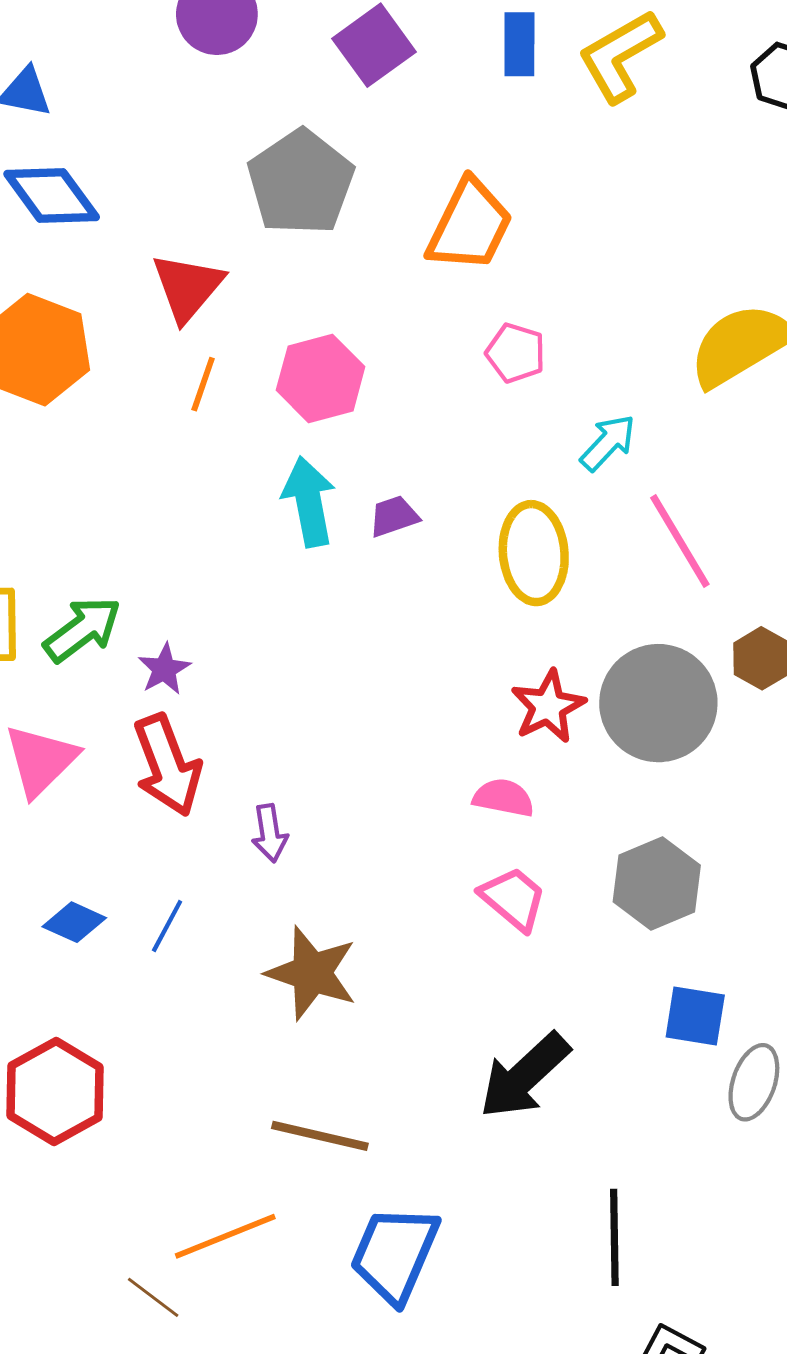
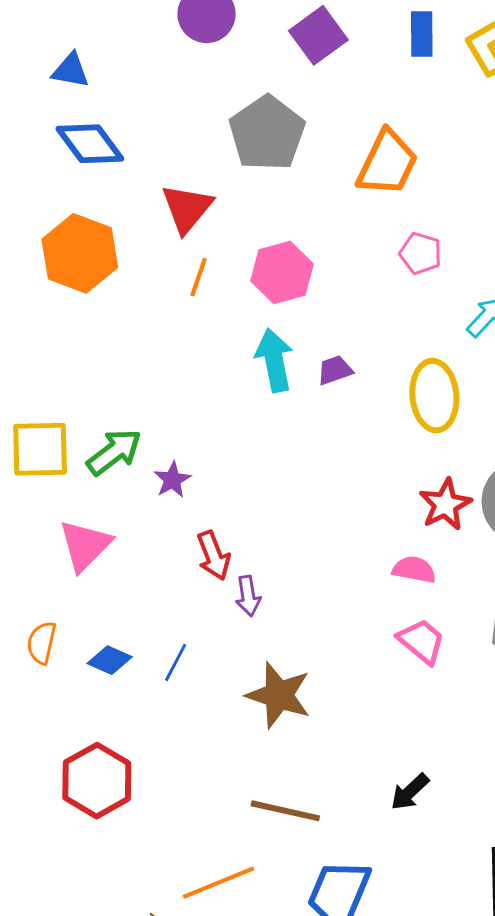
red arrow: (167, 765) -> (214, 556), moved, size x0.7
black arrow: (524, 1076) -> (410, 792), moved, size x0.6

